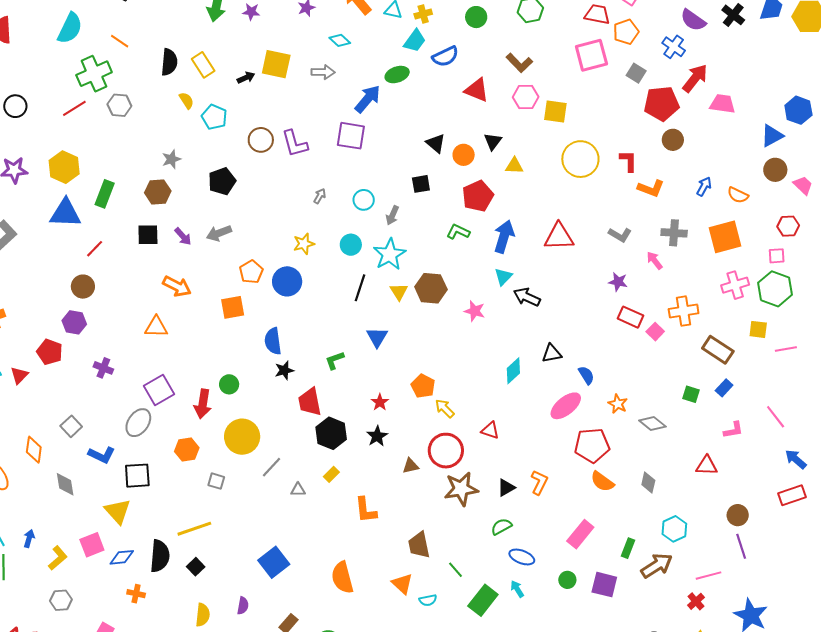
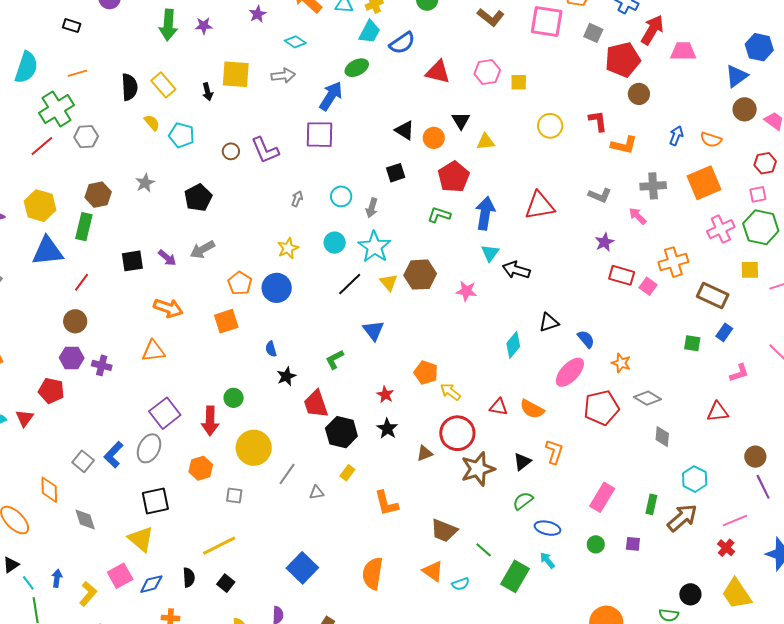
orange line: (120, 41) -> (77, 73), turned -42
pink square: (591, 55) -> (547, 21), turned 32
brown L-shape: (519, 63) -> (491, 17), moved
black arrow: (246, 78) -> (208, 92), turned 108
yellow square: (555, 112) -> (519, 82), size x0.7
brown circle: (261, 140) -> (231, 151), size x0.7
yellow circle: (580, 159) -> (550, 126), size x0.7
brown hexagon: (158, 192) -> (98, 195), moved
purple star: (618, 282) -> (605, 242), turned -30
black line: (360, 288) -> (350, 284), turned 36
blue semicircle: (273, 341) -> (271, 349), size x0.6
purple cross: (103, 368) -> (102, 365), moved
gray diamond: (652, 423) -> (648, 398), moved
blue L-shape: (102, 455) -> (113, 455), moved, turned 116
orange semicircle: (602, 482) -> (532, 409), moved
brown trapezoid: (419, 545) -> (444, 531), turned -48
black semicircle: (160, 556) -> (189, 578), size x0.6
orange semicircle: (342, 578) -> (373, 573), turned 32
purple square: (604, 585) -> (633, 544), size x0.6

